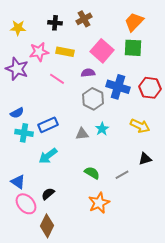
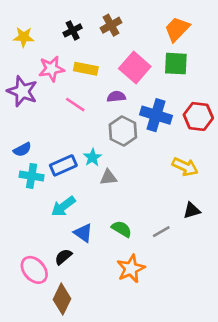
black cross: (55, 23) -> (73, 30), turned -32
cyan star: (102, 129) -> (92, 157), moved
blue triangle: (18, 182) -> (83, 233), moved

